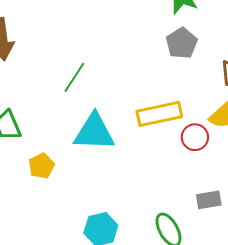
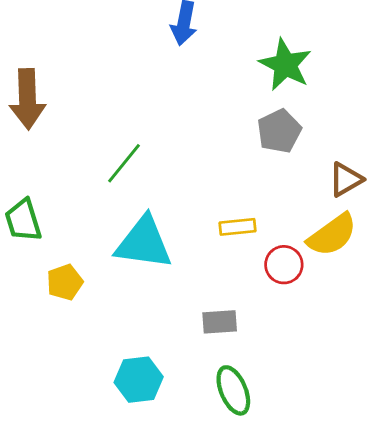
yellow rectangle: (159, 114) -> (237, 227), size x0.6
gray rectangle: (209, 200) -> (220, 322), moved

